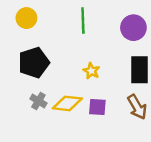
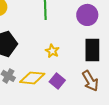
purple square: (97, 107) -> (57, 81), turned 35

